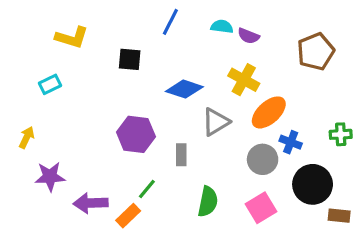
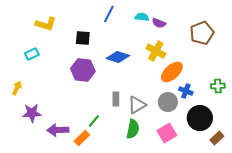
gray triangle: (216, 122) -> (137, 105), moved
purple hexagon: (136, 134) -> (83, 70), moved
brown rectangle: (339, 216) -> (217, 138), turned -48

